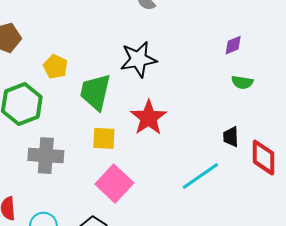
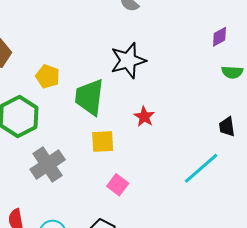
red star: (149, 118) -> (144, 117), size x0.6
gray cross: (46, 156) -> (48, 165), turned -32
pink square: (114, 184) -> (118, 185), size x0.6

